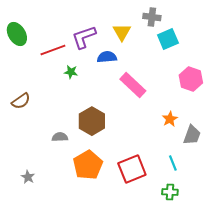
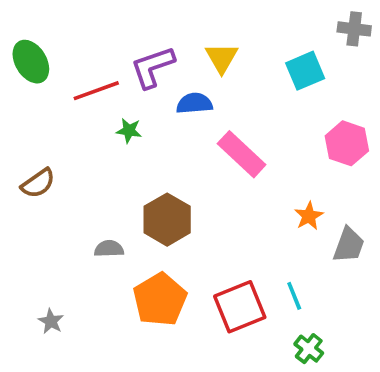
gray cross: (152, 17) -> (354, 29), moved
cyan line: (173, 163) -> (294, 296), moved
green cross: (170, 192) -> (309, 349), turned 35

